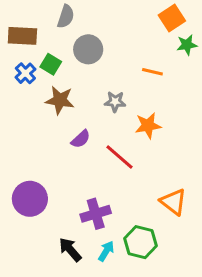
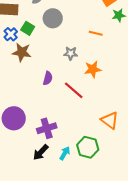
brown star: (60, 100) -> (22, 52), moved
purple semicircle: (81, 139) -> (48, 78), turned -32
purple cross: (96, 214) -> (47, 128), moved
black arrow: (70, 250) -> (41, 152), turned -96

